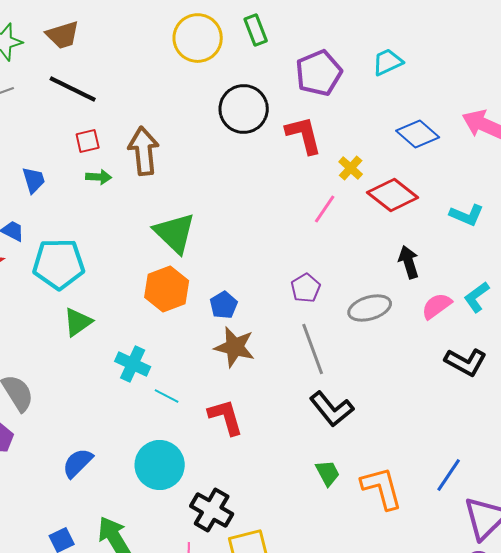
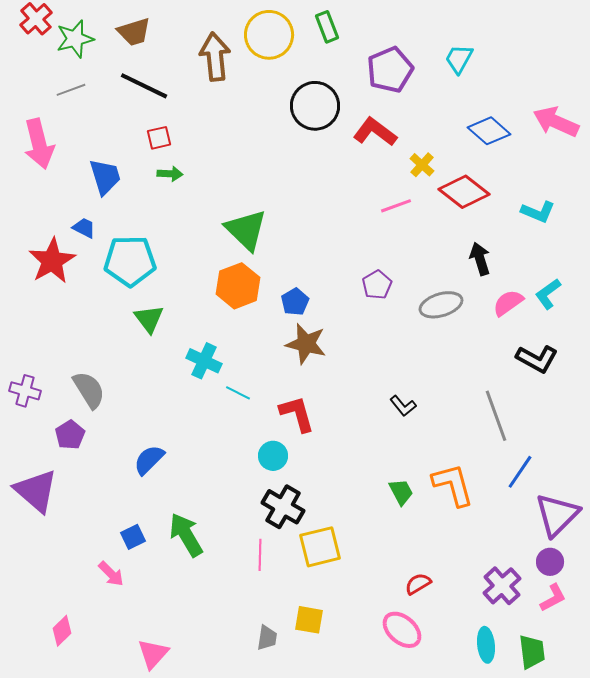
cyan trapezoid: (388, 62) -> (459, 59), turned -36
red L-shape: (304, 135) -> (375, 132), turned -39
brown arrow: (144, 151) -> (215, 57), moved
blue trapezoid: (34, 180) -> (105, 177), size x1.4
pink line: (325, 209) -> (396, 206), turned 36
green triangle: (78, 322) -> (149, 319), turned -32
gray line: (313, 349) -> (496, 416), moved
black L-shape: (332, 409) -> (403, 406), size x0.6
cyan circle: (160, 465) -> (273, 456), moved, size x0.6
green trapezoid: (328, 473) -> (401, 492), moved

